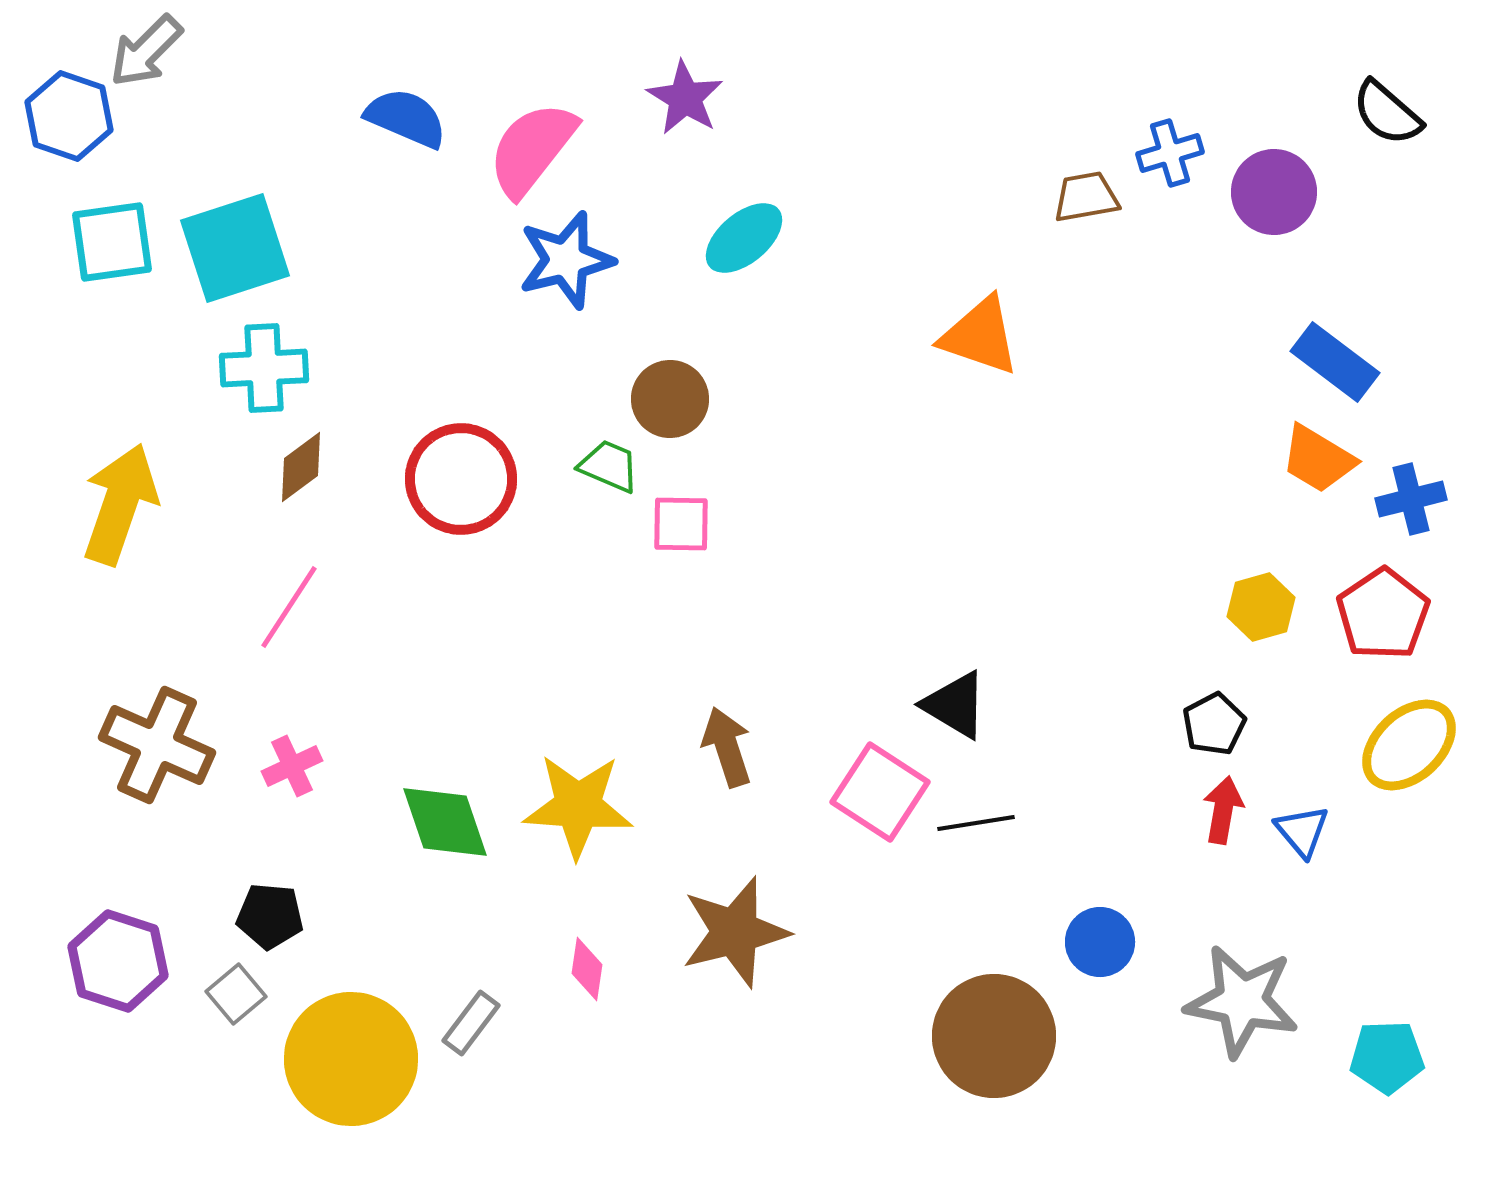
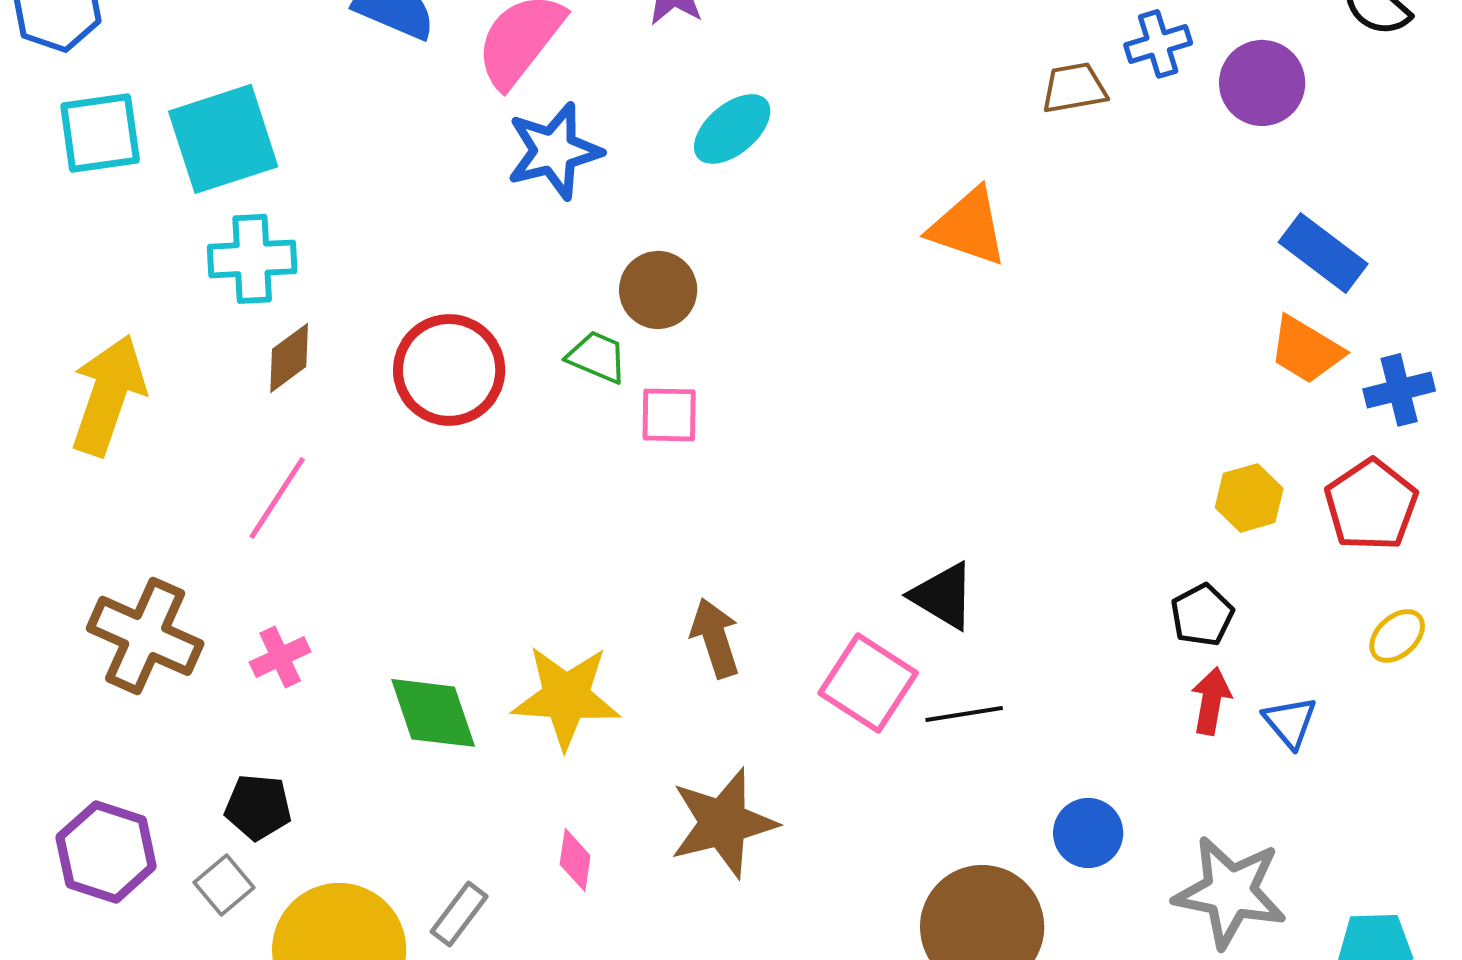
yellow ellipse: (1409, 745) -> (1397, 636), size x0.6

